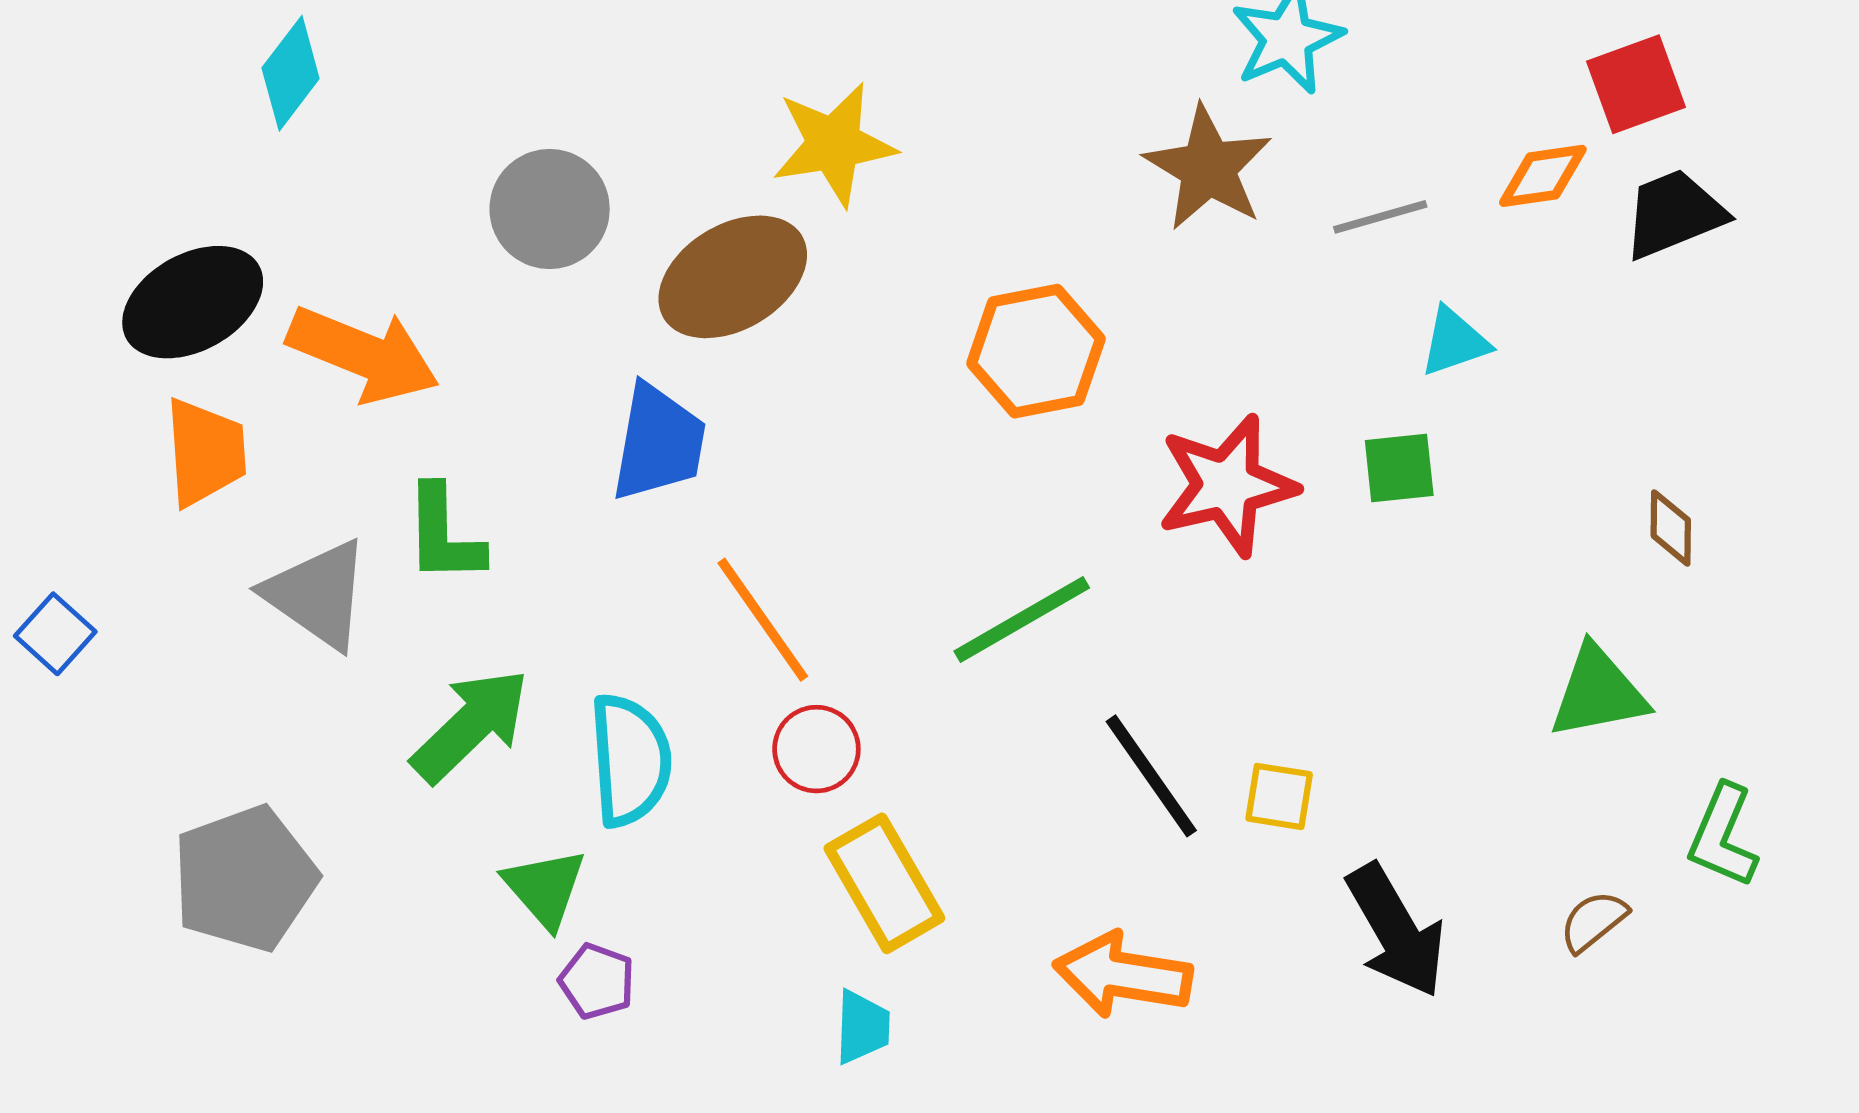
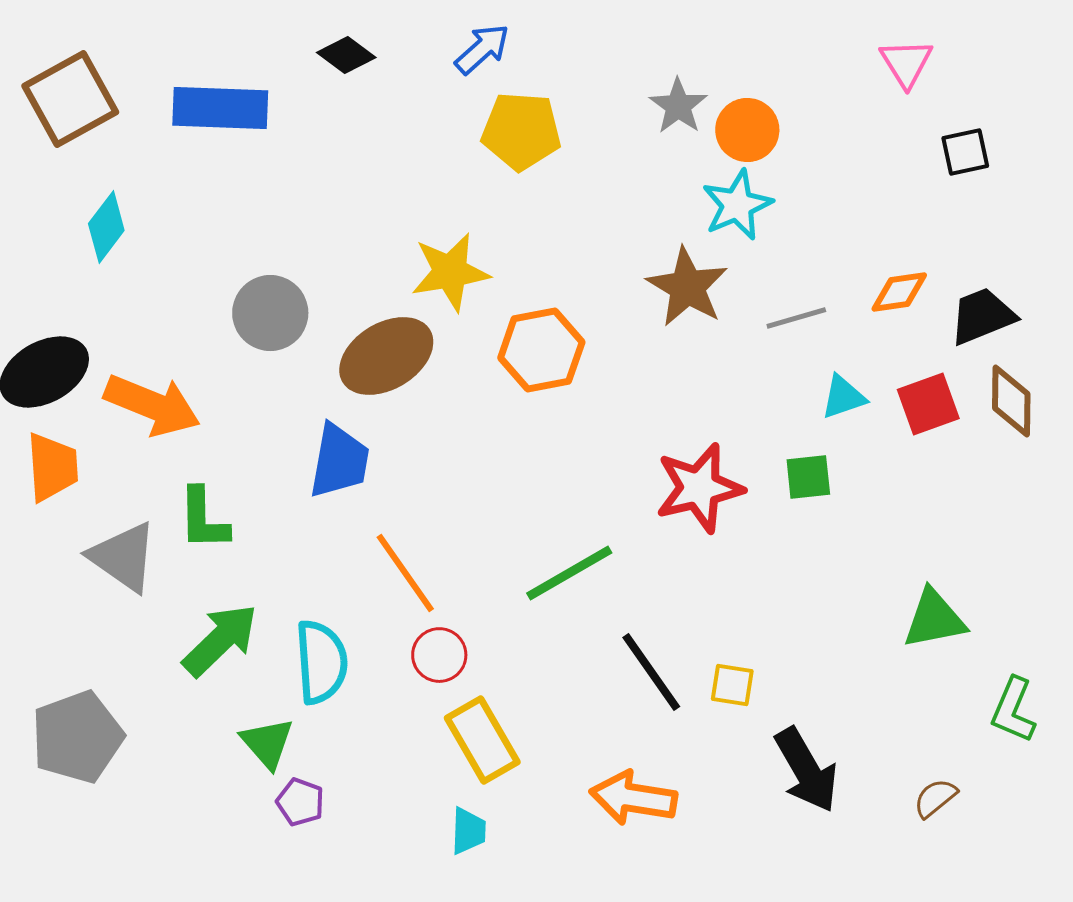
red square: (1636, 84) -> (928, 404), moved
orange hexagon: (1036, 351) -> (541, 350), moved
brown diamond: (1671, 528) -> (1011, 401), moved, size x1.5
brown semicircle: (1593, 921) -> (935, 798), moved

